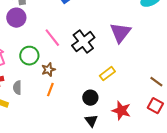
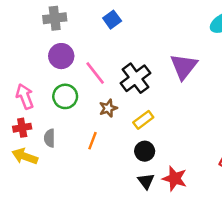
purple circle: (16, 18) -> (61, 56), moved
brown star: (48, 70) -> (108, 108), moved
yellow rectangle: (107, 74) -> (143, 120), moved
red star: (121, 111) -> (175, 179), moved

